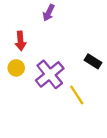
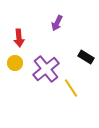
purple arrow: (49, 13) -> (57, 23), moved

